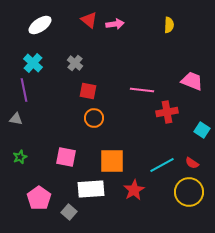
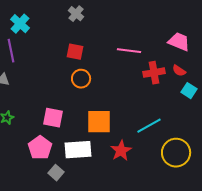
gray cross: (75, 63) -> (76, 14), moved
red semicircle: (192, 163) -> (179, 71), moved
pink pentagon: (39, 198) -> (40, 148), moved

